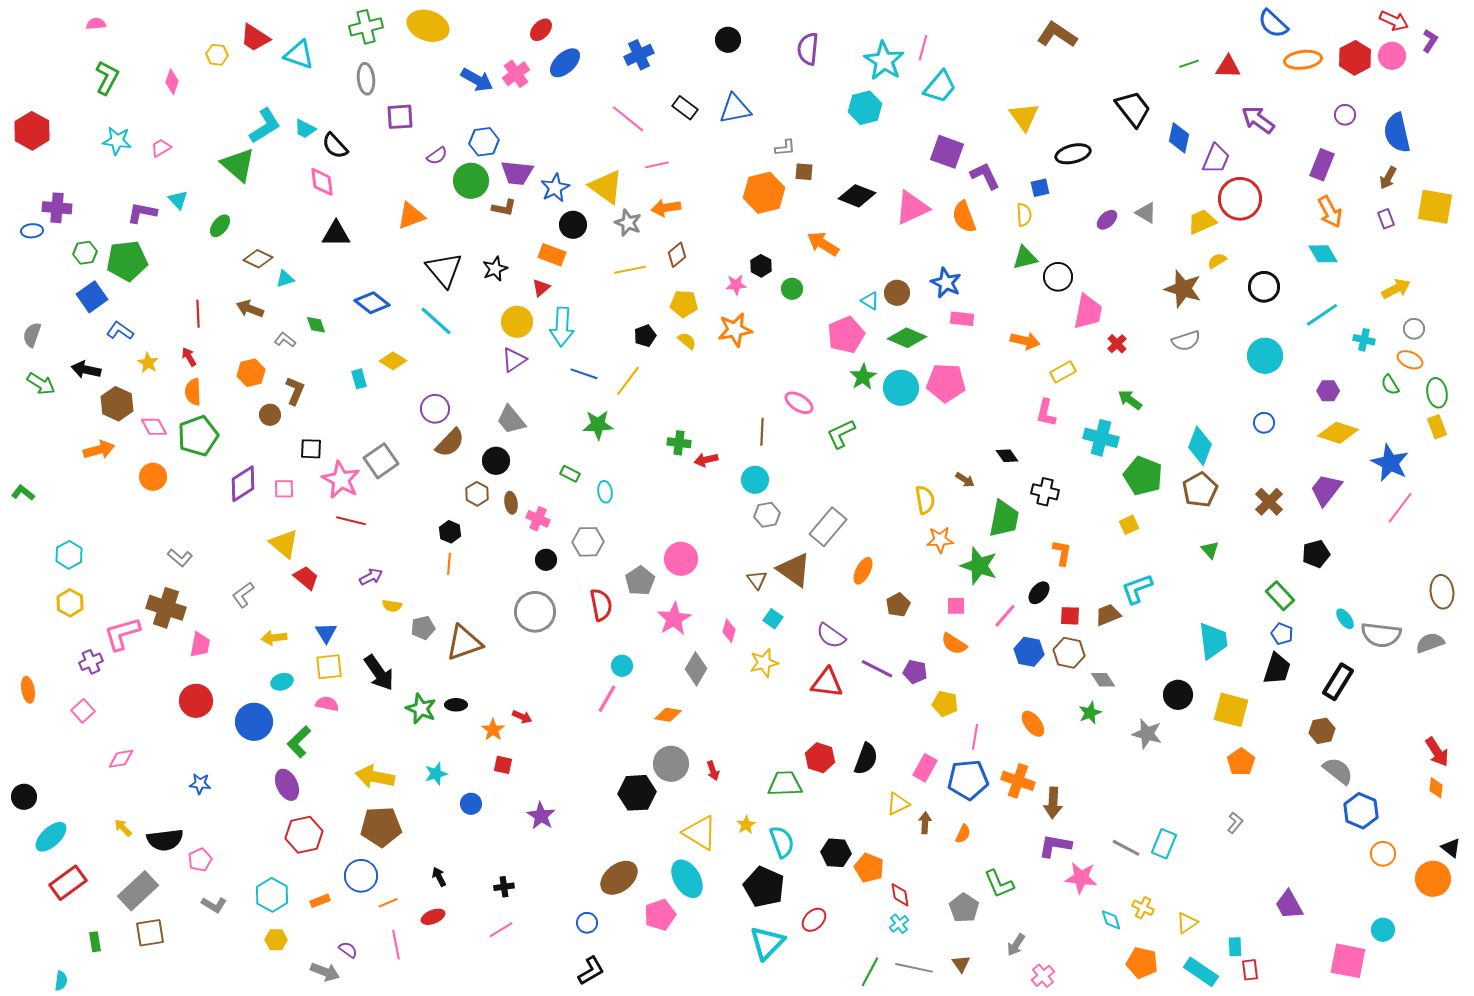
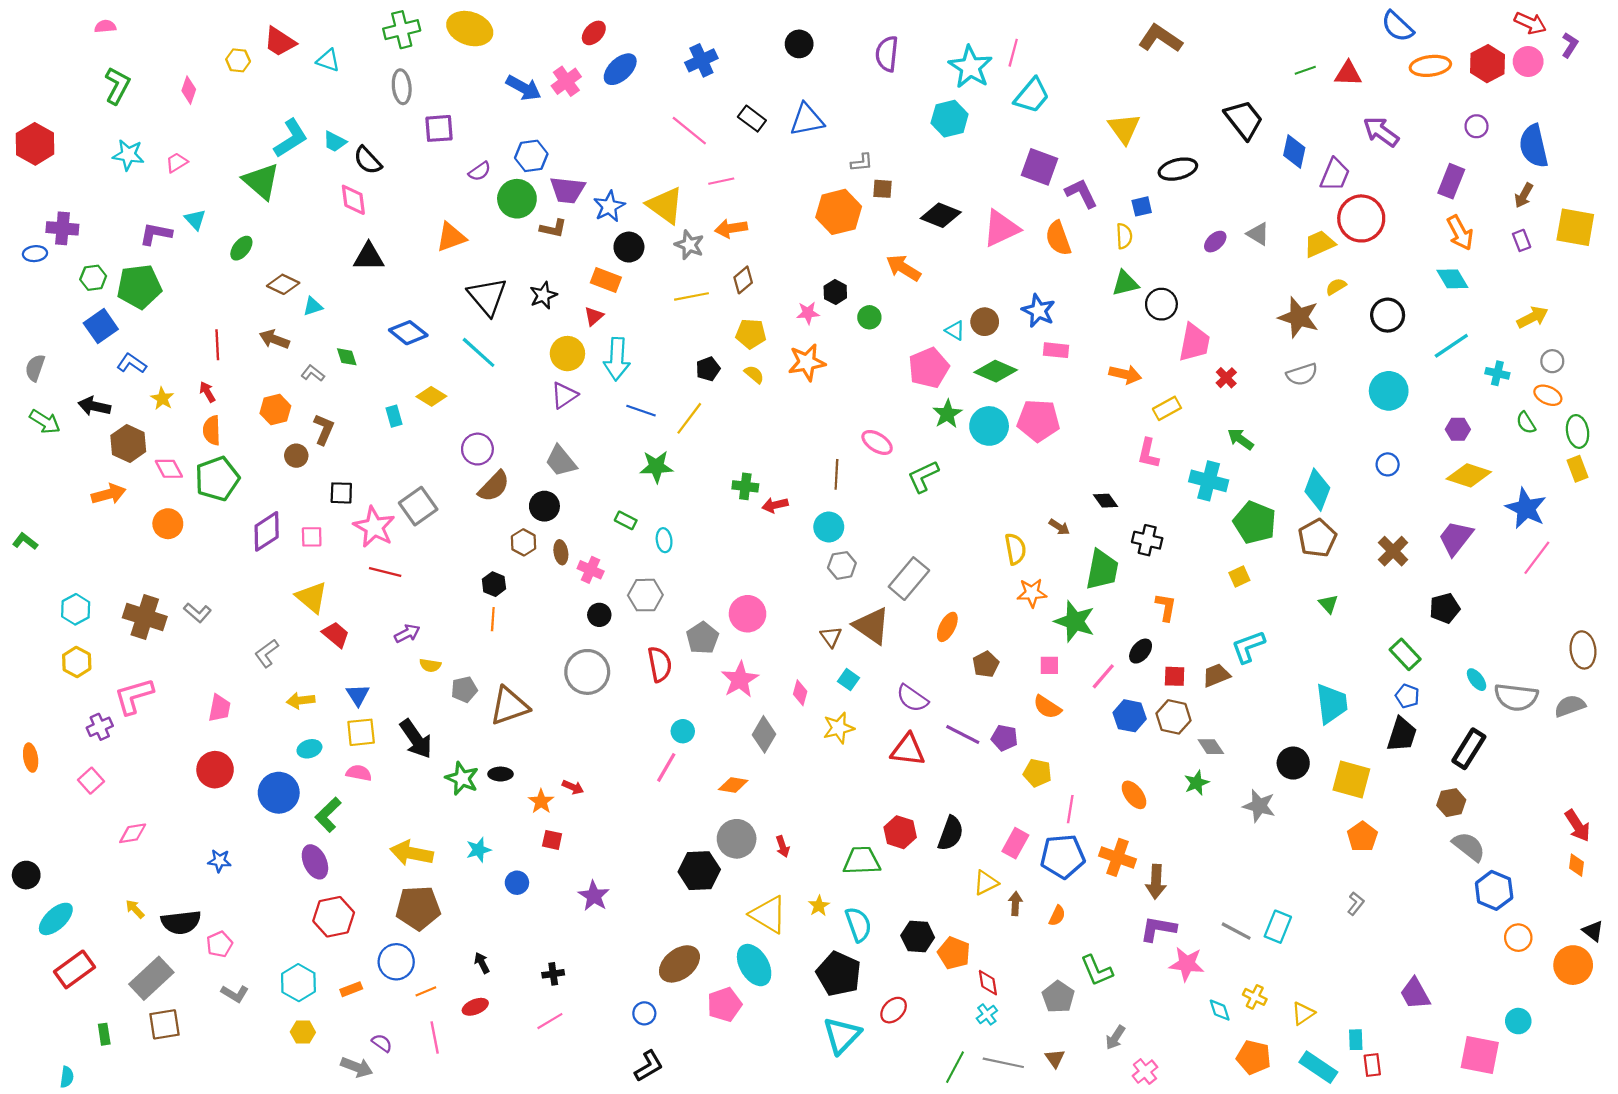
cyan triangle: (299, 55) -> (328, 60), size x0.7
brown cross: (166, 608) -> (145, 617), moved

